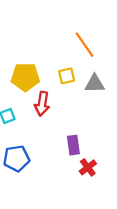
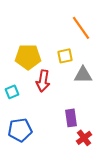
gray triangle: (95, 84) -> (83, 75), moved

